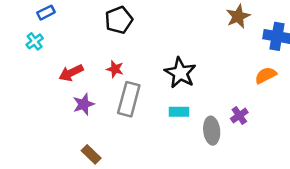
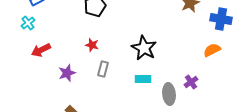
red arrow: (71, 73) -> (41, 50), moved
gray rectangle: (129, 99) -> (103, 69), size x0.6

